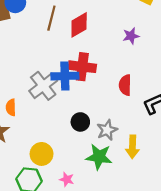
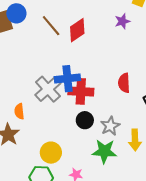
brown line: (51, 18) -> (51, 26), turned -50
purple star: (131, 36) -> (122, 21), moved
red cross: (82, 67) -> (81, 91), moved

